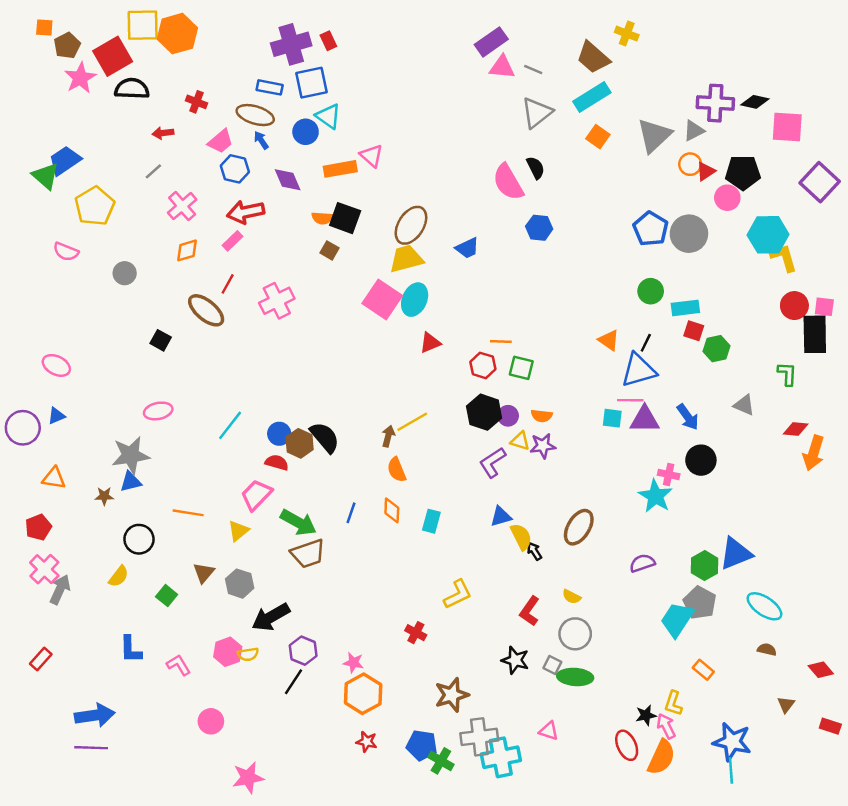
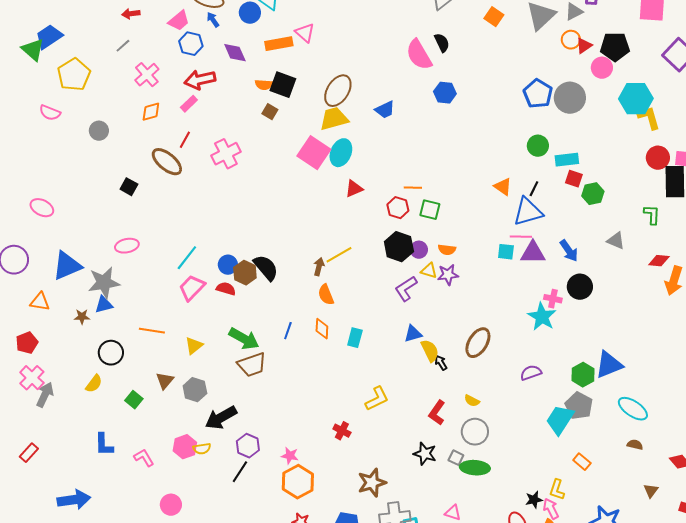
blue triangle: (56, 416) -> (67, 266), moved, size x2.0
pink trapezoid: (256, 495) -> (192, 288), moved

